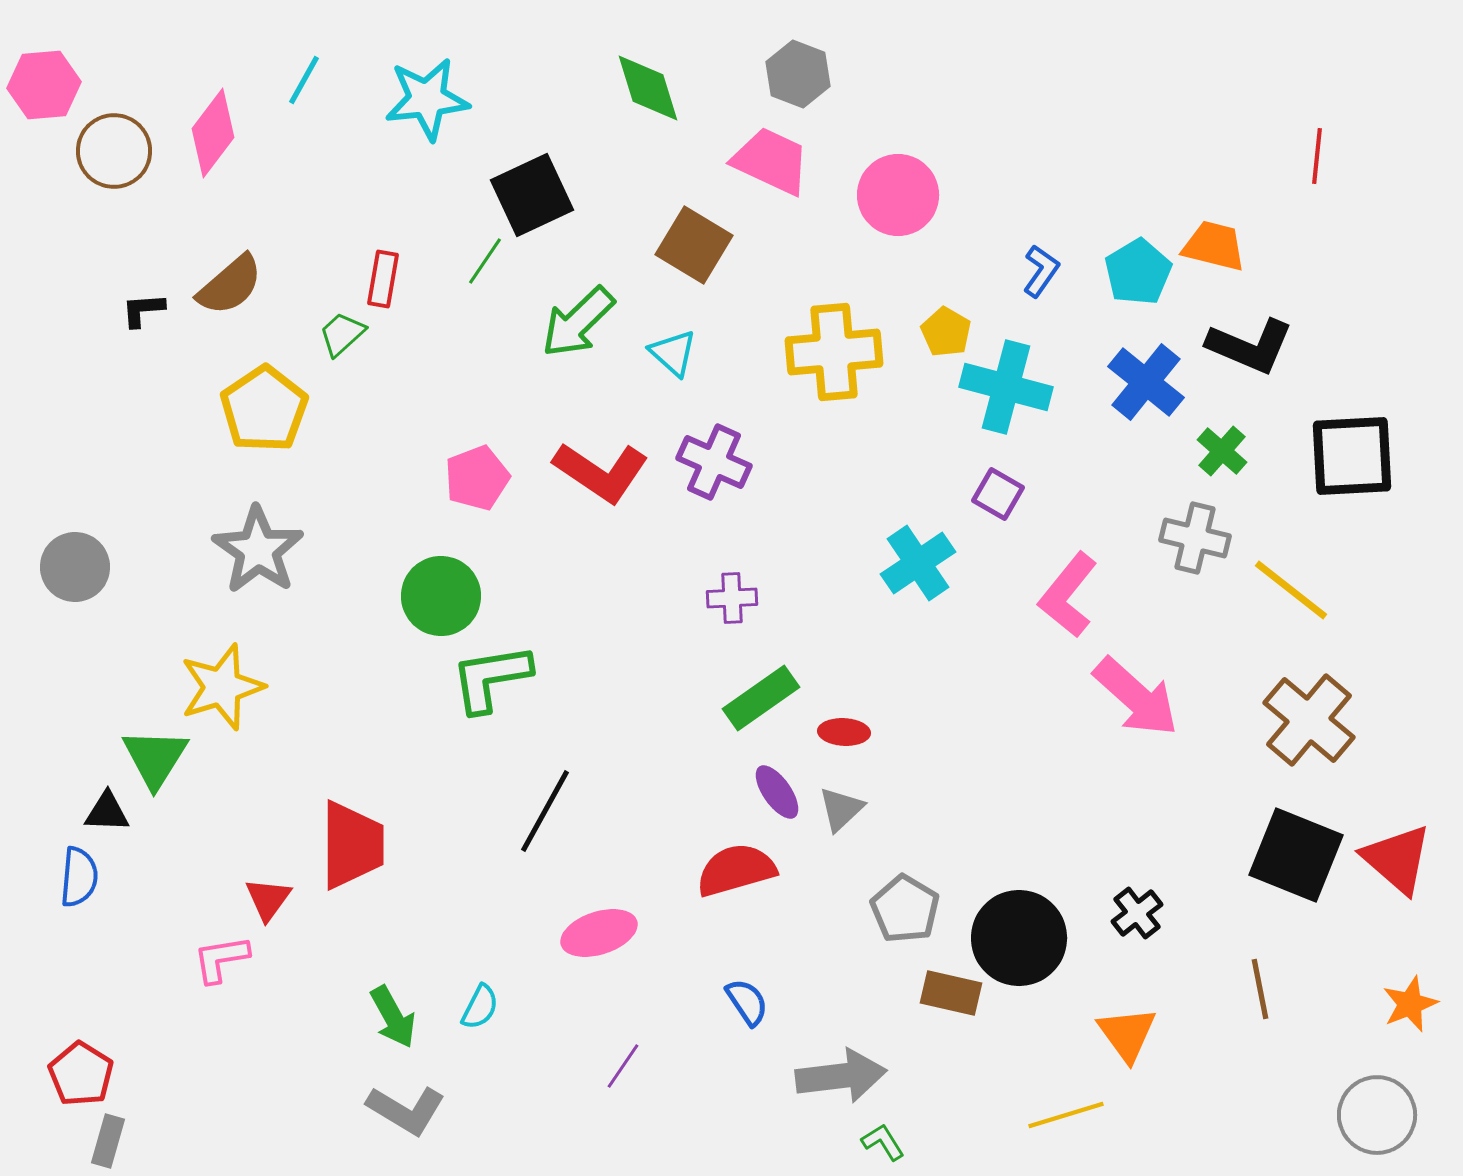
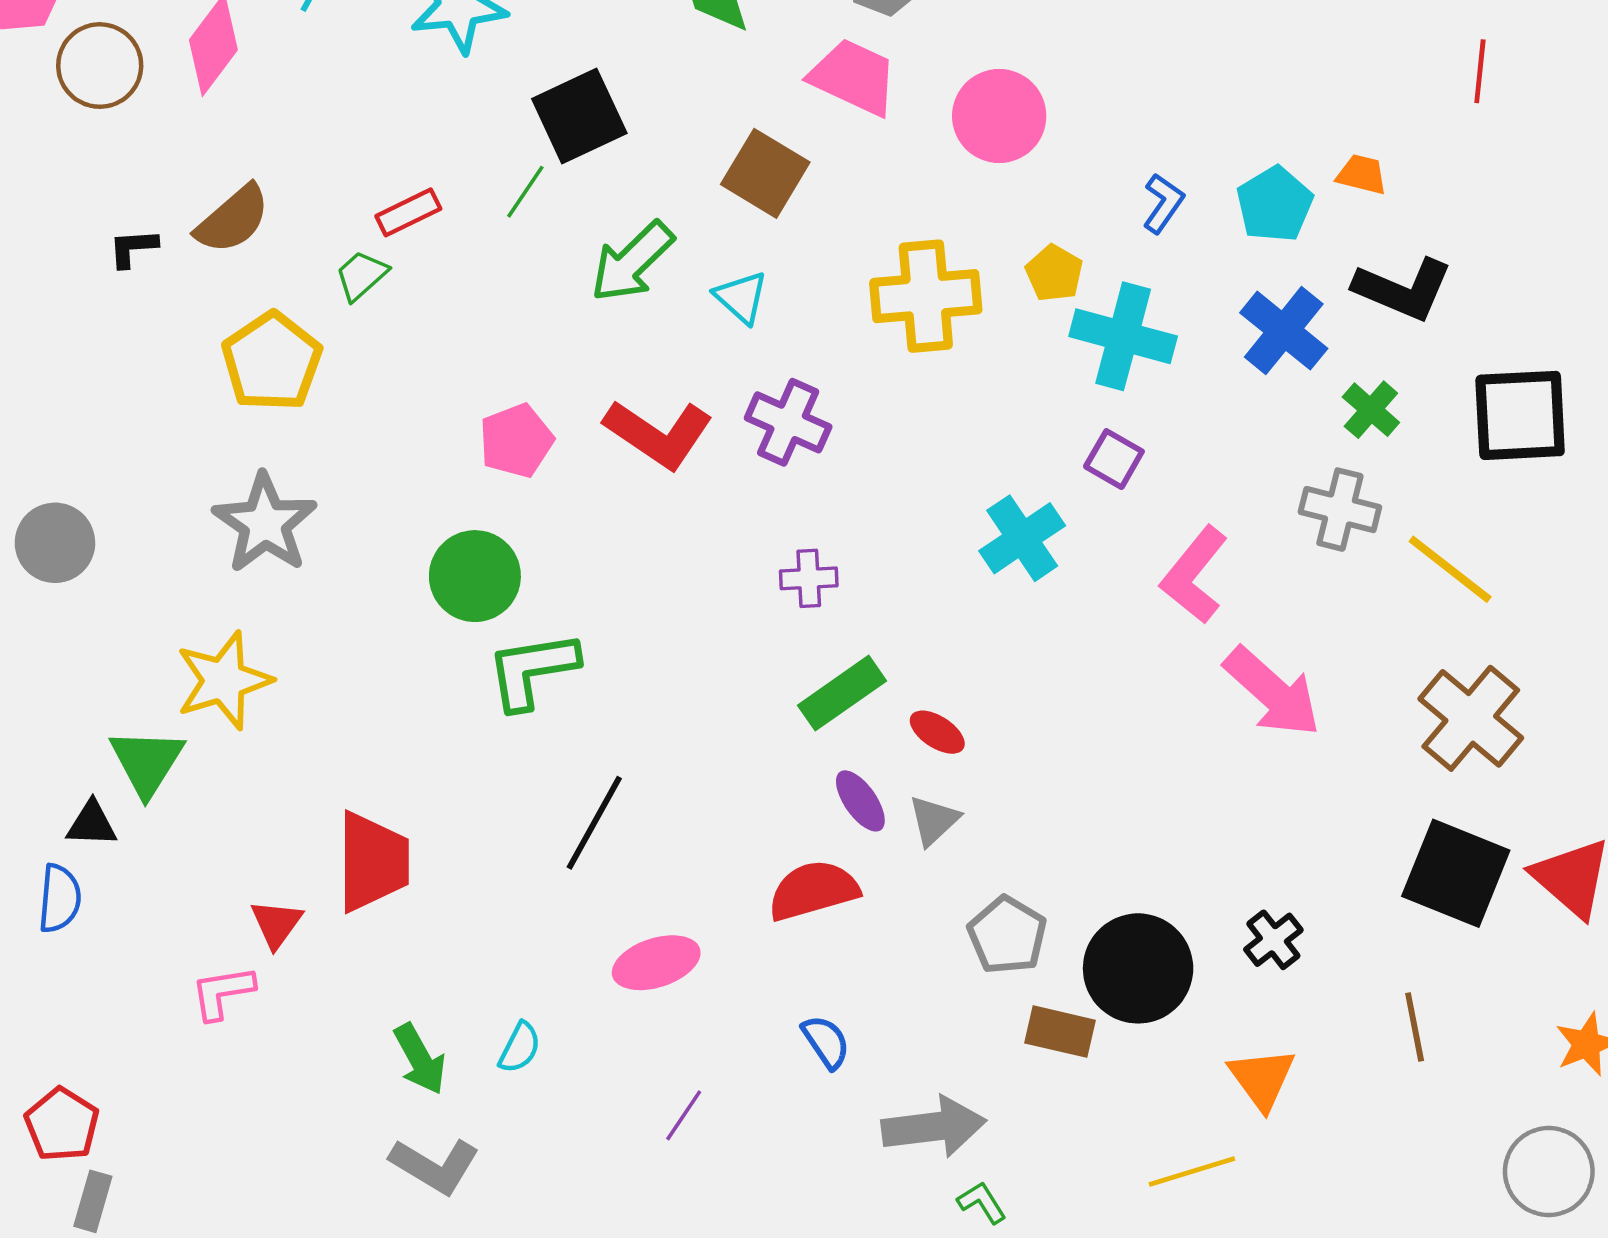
orange trapezoid: (1214, 246) -> (1362, 175), size x0.7
red rectangle: (383, 279) -> (408, 212), turned 54
red ellipse: (844, 732) -> (937, 732), turned 30

